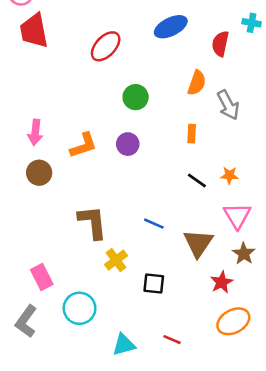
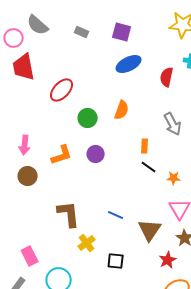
red ellipse: (106, 46) -> (62, 90), moved
orange semicircle: (197, 83) -> (122, 110), moved
green circle: (136, 97) -> (88, 118), moved
black line: (197, 181) -> (149, 167), moved

